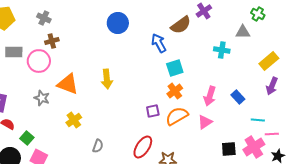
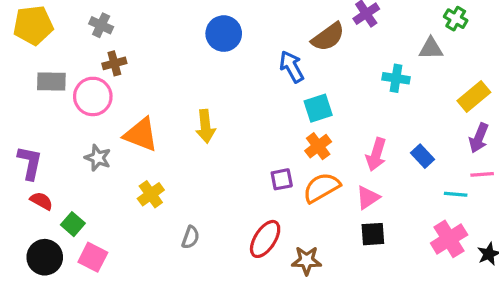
pink line: (272, 134) -> (482, 174), moved
black square: (229, 149) -> (373, 234), moved

